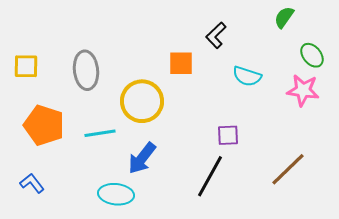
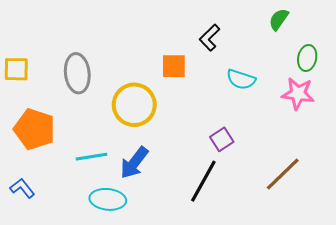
green ellipse: (312, 55) -> (307, 58), turned 50
cyan line: (100, 133) -> (91, 157), moved
purple square: (228, 135) -> (222, 139), turned -30

